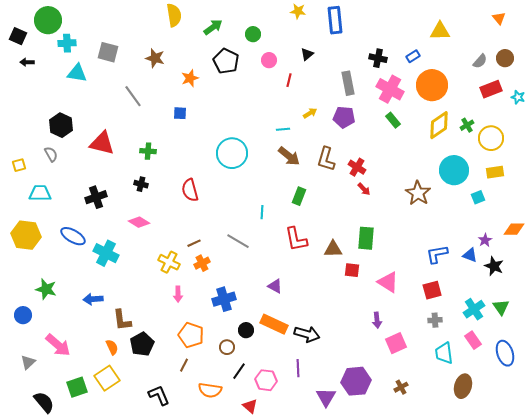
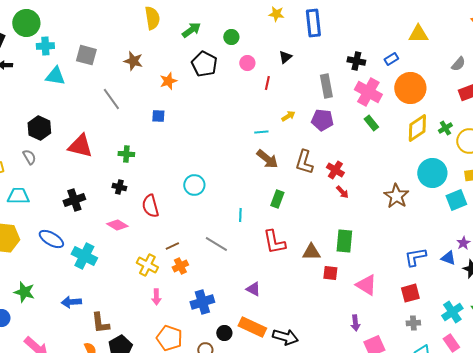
cyan circle: (232, 153) -> (194, 185), moved, size x0.7
red semicircle: (190, 190) -> (150, 206), moved
cyan square: (478, 197) -> (456, 200), size x1.5

